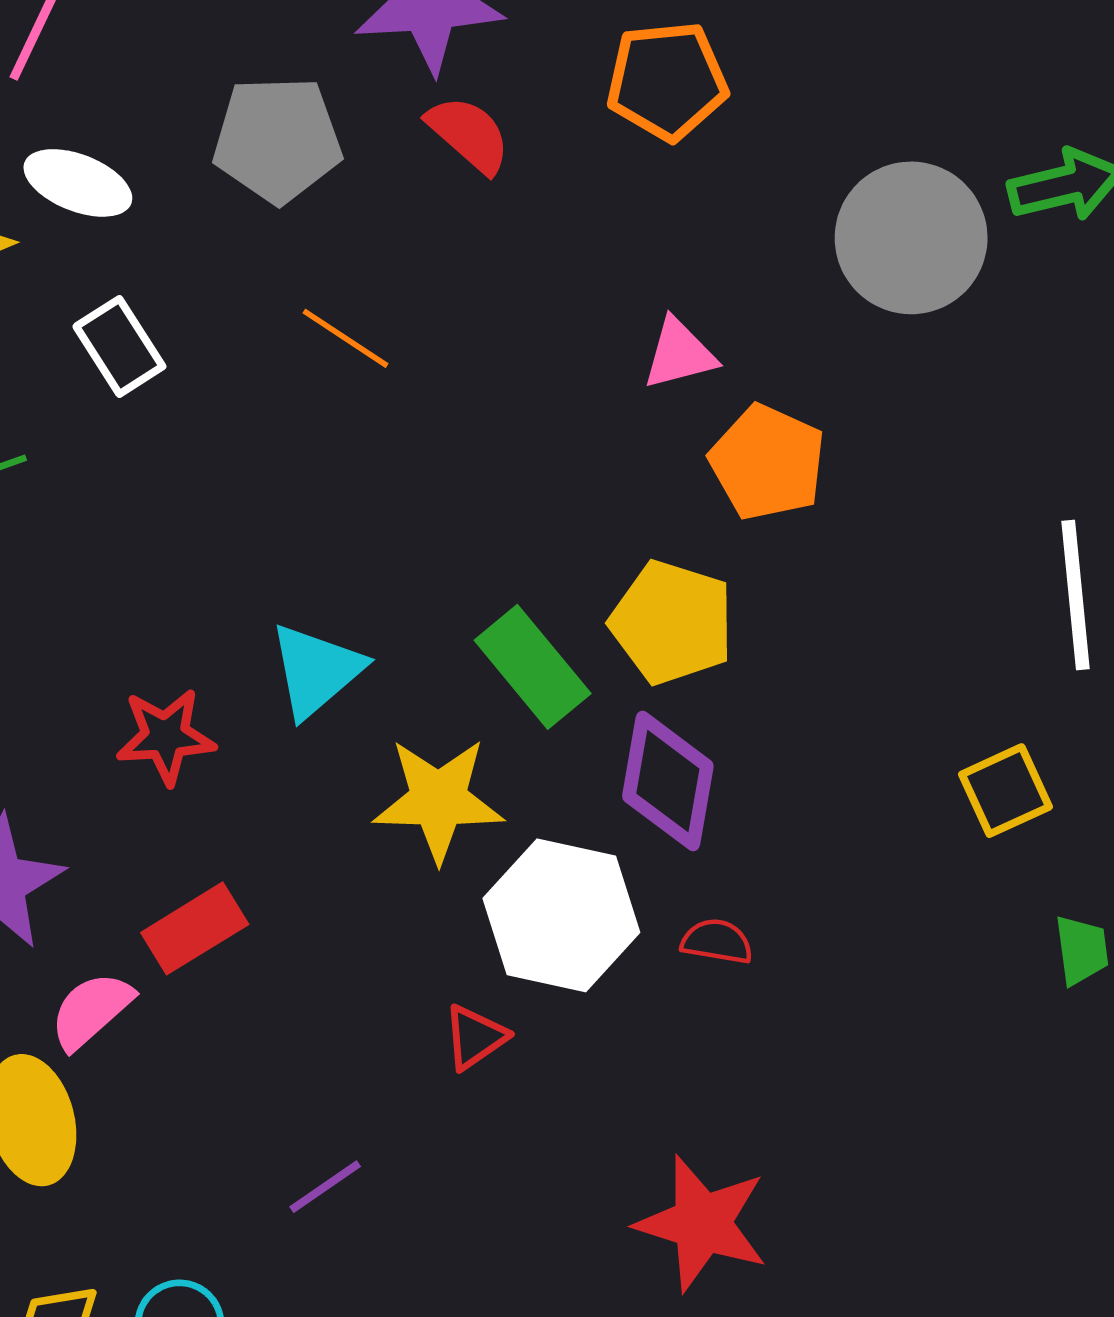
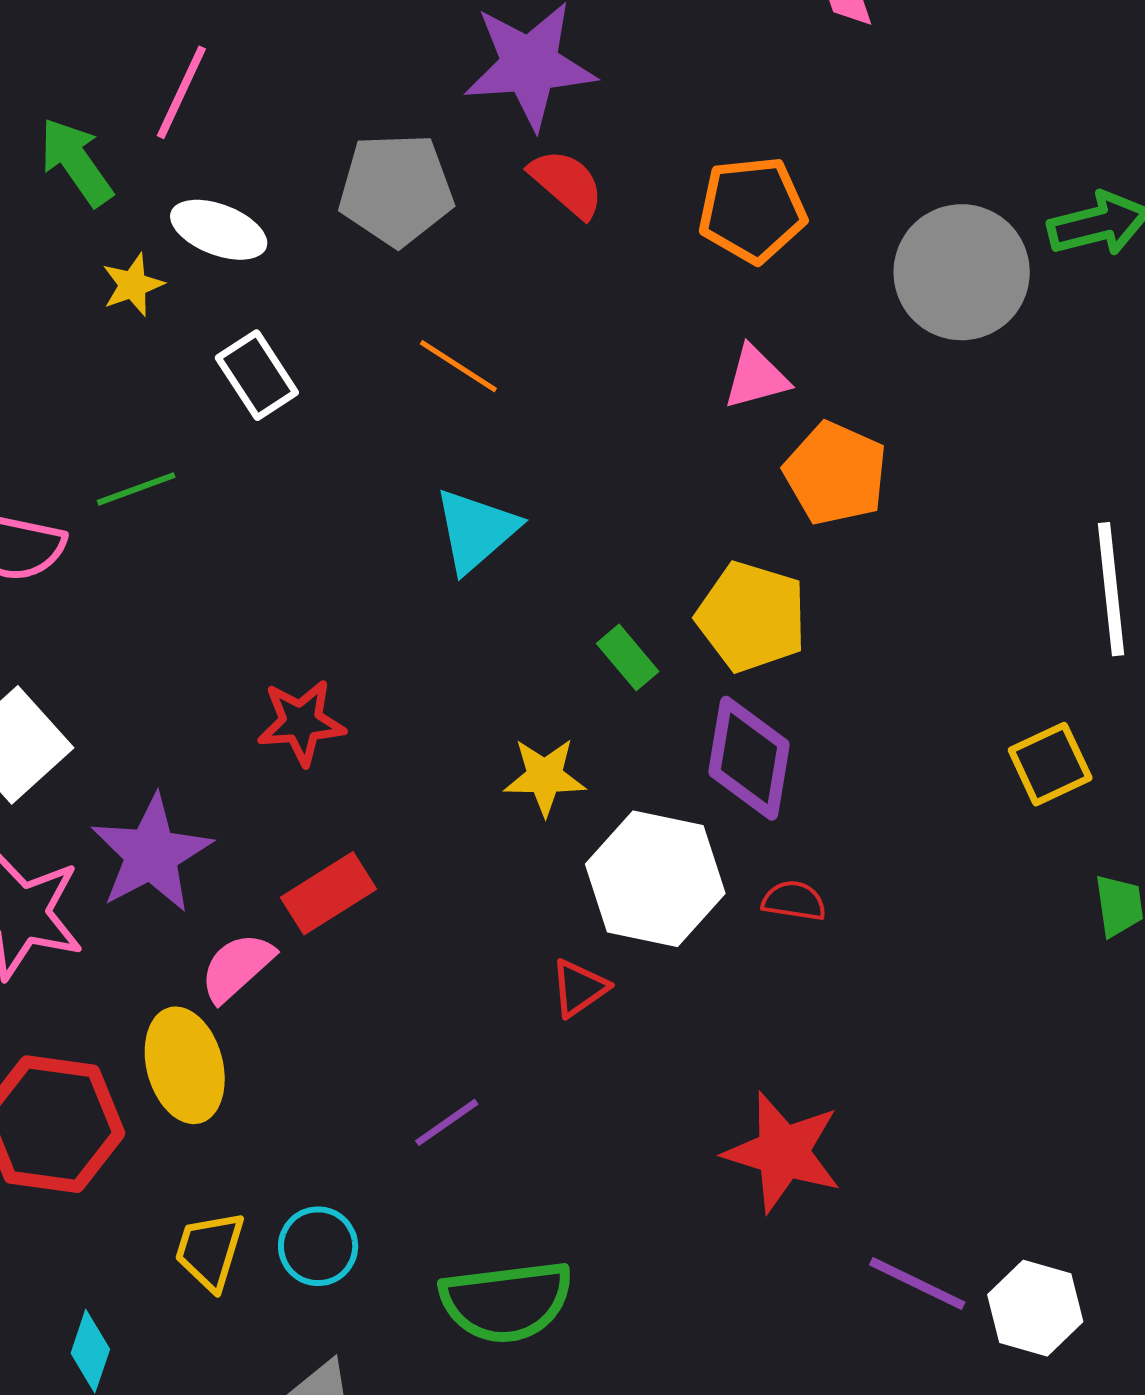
orange pentagon: (667, 81) -> (752, 210), moved
green rectangle: (533, 667) -> (628, 657), size x0.6
cyan triangle: (316, 670) -> (476, 530), moved
yellow star: (438, 800) -> (545, 777), size x0.7

